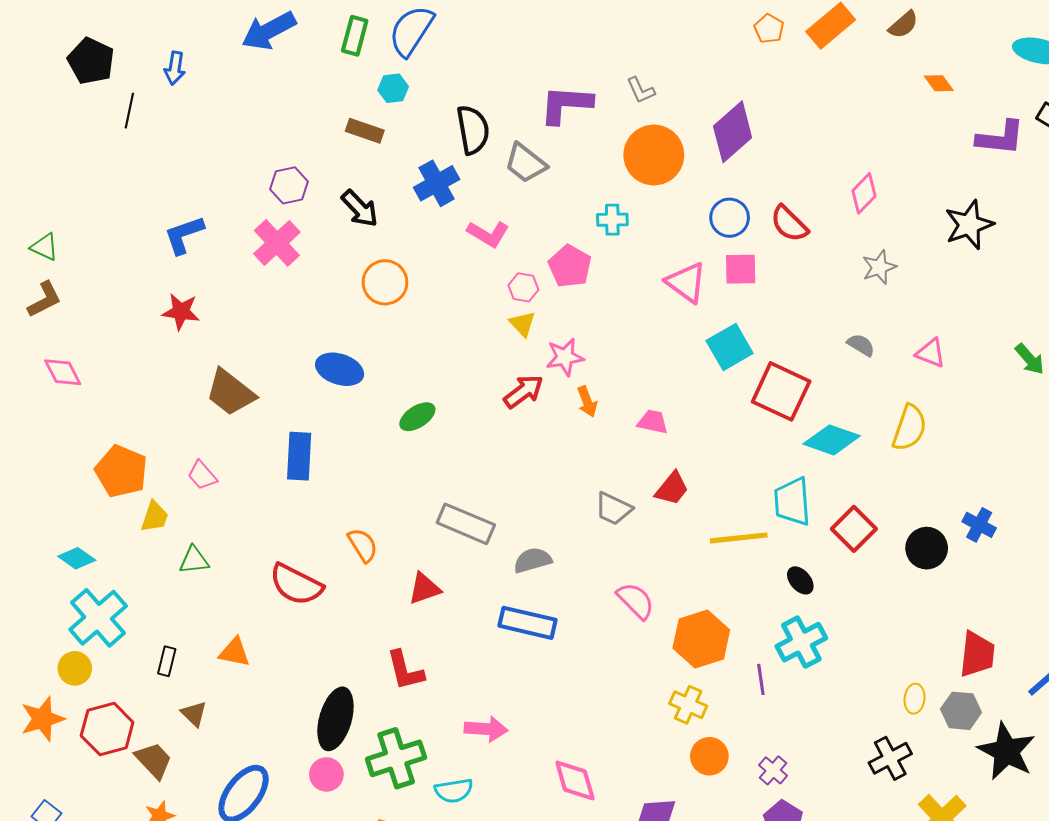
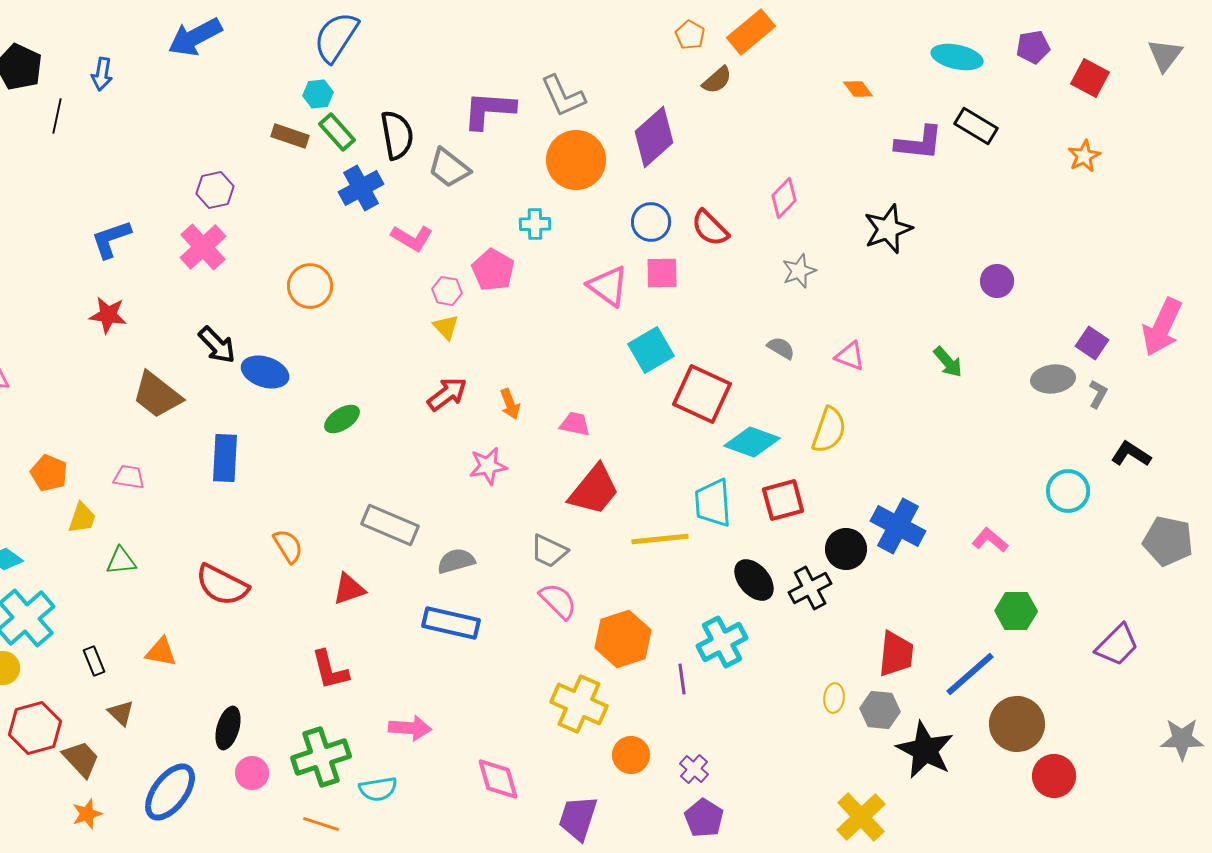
brown semicircle: (903, 25) -> (717, 80), moved
green rectangle: (355, 36) -> (337, 132), moved, turned -57
gray L-shape: (641, 90) -> (563, 96), size x1.6
black arrow: (360, 209) -> (217, 345), moved
pink star: (565, 357) -> (488, 466), moved
orange pentagon: (121, 471) -> (49, 473), size x0.7
pink trapezoid: (202, 475) -> (129, 477), turned 140
red trapezoid: (672, 488) -> (594, 490), size x1.5
gray trapezoid: (613, 509) -> (549, 551), moved
blue cross: (979, 525) -> (898, 526), size x1.6
red square: (854, 529) -> (783, 500), moved, turned 30
black ellipse: (800, 580) -> (754, 580), moved, size x1.5
black rectangle: (167, 661) -> (94, 661), turned -36
yellow cross: (688, 705) -> (579, 704), moved, size x1.5
black ellipse: (335, 719) -> (228, 728), moved, size x0.7
black cross: (890, 758) -> (810, 588), moved

